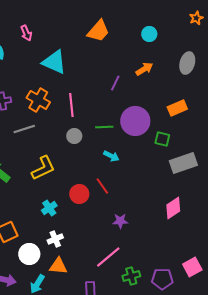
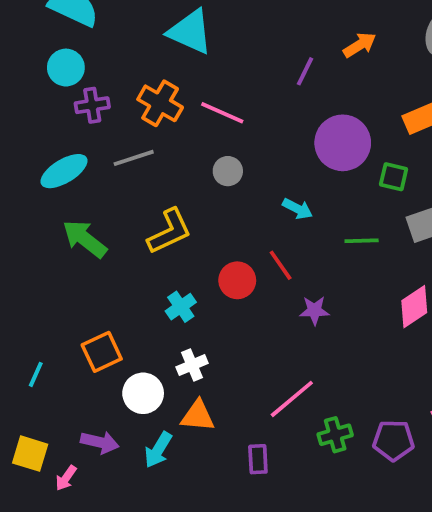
pink line: (71, 105) -> (222, 113), turned -60
green line: (104, 127) -> (362, 241), moved
purple star: (120, 221) -> (314, 310), moved

